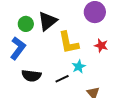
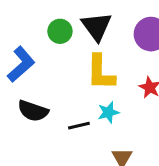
black triangle: (48, 21) -> (97, 26), moved, turned -40
green circle: (26, 24) -> (60, 31), moved

